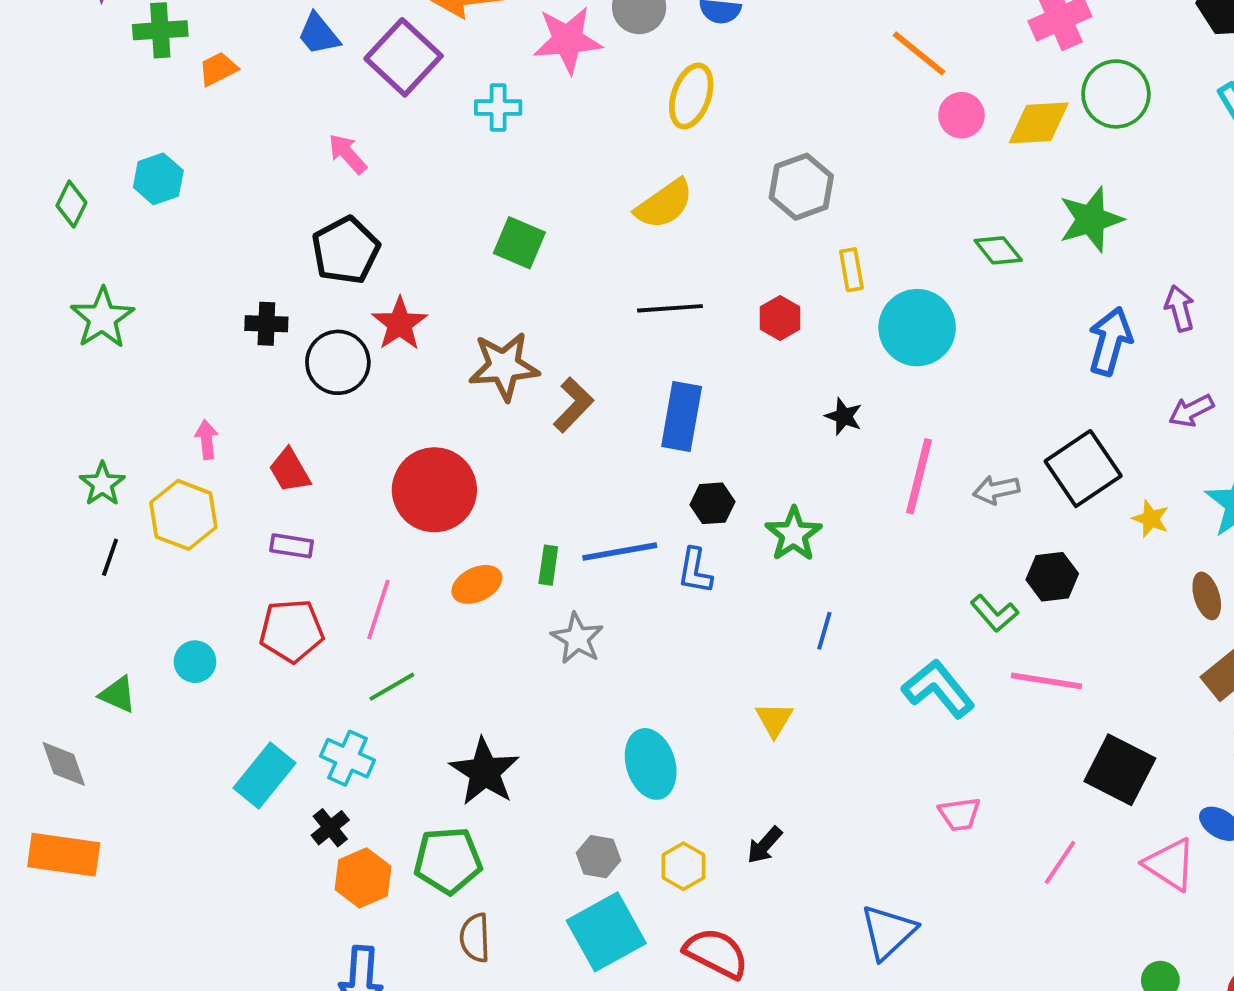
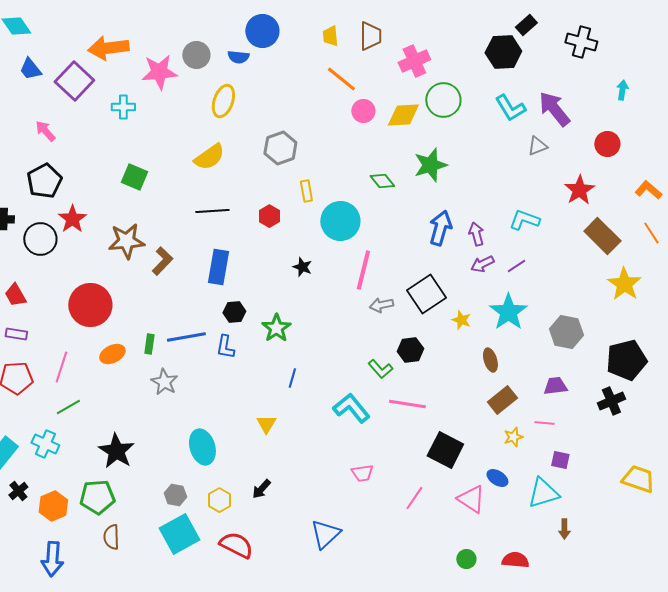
purple arrow: (1180, 308) -> (476, 234), moved
pink line: (919, 476) -> (363, 270), moved
black cross: (330, 828) -> (18, 491), moved

